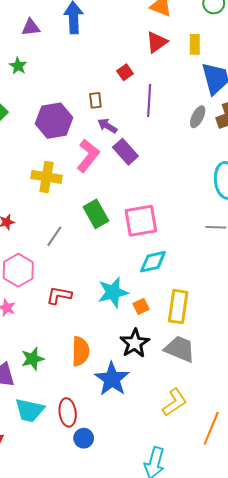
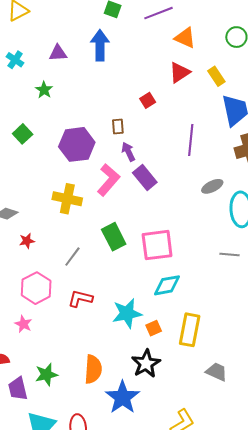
yellow rectangle: (195, 44) -> (216, 76), turned -36
purple line: (149, 100) -> (191, 140), moved
gray ellipse: (198, 117) -> (212, 186), moved, turned 35
purple arrow: (107, 126) -> (128, 152), turned 30
red L-shape: (59, 295) -> (80, 299), moved
gray trapezoid: (180, 349) -> (217, 372), moved, size x0.7

